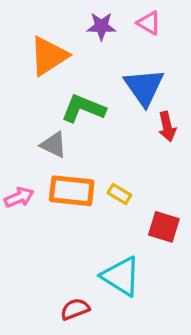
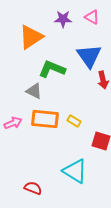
red semicircle: (75, 309) -> (33, 188), moved, turned 42

